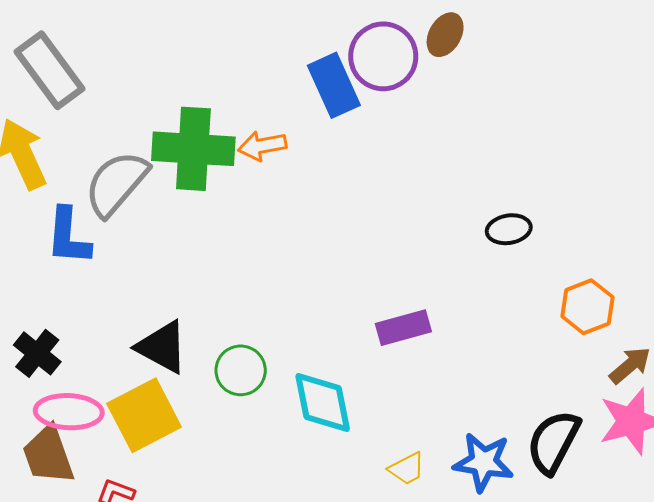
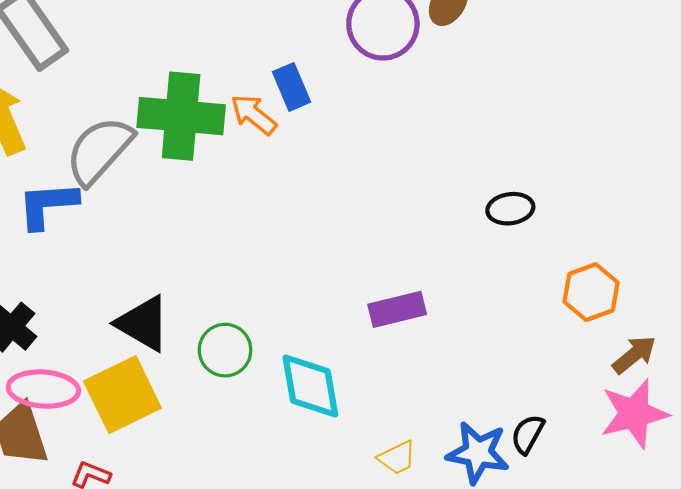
blue rectangle: (334, 85) -> (292, 87), moved, size x0.7
orange arrow: (262, 146) -> (254, 115), turned 48
blue L-shape: (68, 236) -> (48, 205), turned 80
black semicircle: (553, 442) -> (528, 434), moved, size x0.6

